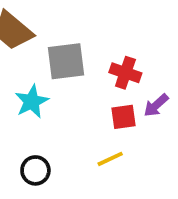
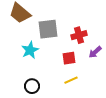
red cross: (125, 73) -> (79, 35), turned -35
red square: (124, 117) -> (69, 58), moved

